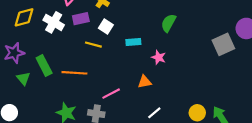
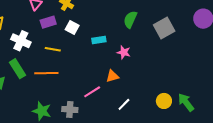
white cross: (54, 22) -> (21, 41), moved
gray square: (223, 44) -> (164, 28), moved
yellow line: (93, 45) -> (53, 49), moved
pink line: (111, 94) -> (92, 92), moved

